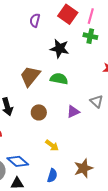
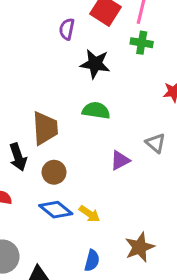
purple semicircle: (35, 20) -> (67, 29), moved
brown trapezoid: (30, 76) -> (45, 128), moved, turned 140
brown circle: (39, 112) -> (54, 172), moved
blue diamond: (18, 161) -> (56, 210), moved

